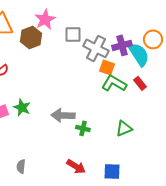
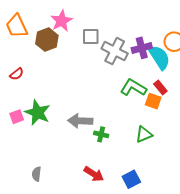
orange square: (107, 67) -> (153, 101), moved
green star: (22, 107) -> (38, 113), size x1.4
blue square: (112, 171) -> (131, 179), turned -30

